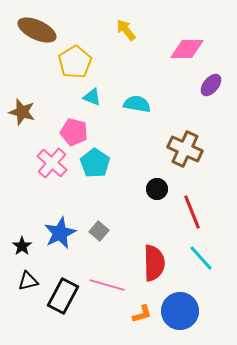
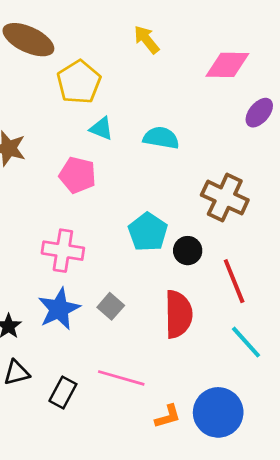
pink cross: (52, 163) -> (63, 251), moved, turned -32
cyan pentagon: (95, 163) -> (148, 232), moved
red semicircle: (154, 263) -> (178, 314), moved
black rectangle: (63, 296) -> (63, 393), size x0.7

